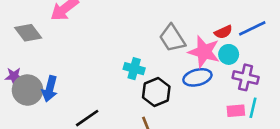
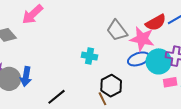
red semicircle: (223, 32) -> (156, 23), size x1.5
cyan circle: (229, 54) -> (159, 61), moved, size x1.6
black hexagon: (156, 92) -> (111, 86), moved

